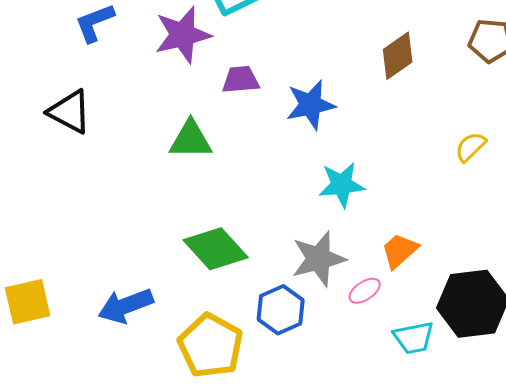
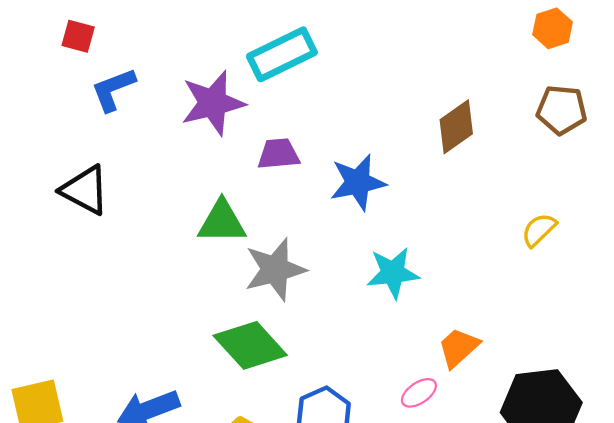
gray star: (319, 259) -> (275, 269), moved

